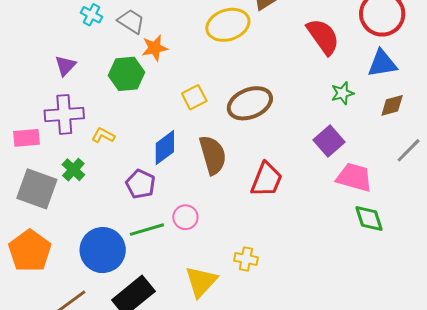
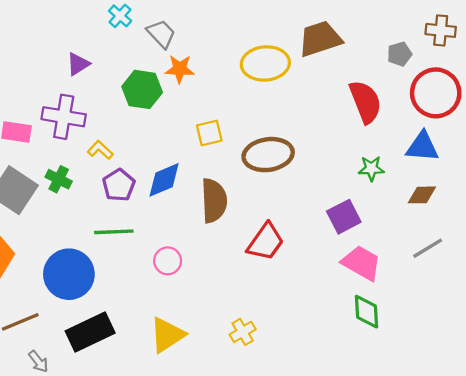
green cross: (73, 170) -> (59, 179), turned -30
purple pentagon: (140, 184) -> (119, 185), moved
green line: (147, 230) -> (114, 232), moved
yellow cross: (246, 259) -> (243, 332), moved, turned 35

